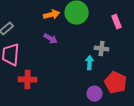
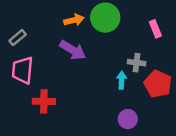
purple arrow: (51, 39) -> (73, 50), size x1.5
red pentagon: (116, 83) -> (158, 84), moved

